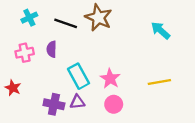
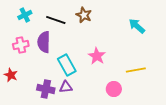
brown star: (98, 18) -> (84, 15), size x0.7
purple semicircle: (52, 49) -> (44, 42), size x1.5
pink star: (110, 78) -> (97, 56), moved
pink circle: (114, 104) -> (114, 89), moved

